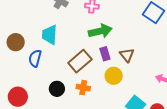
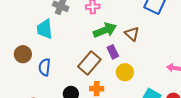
cyan trapezoid: (50, 35) -> (45, 29), moved
brown triangle: (127, 55) -> (132, 34), moved

